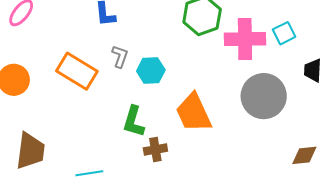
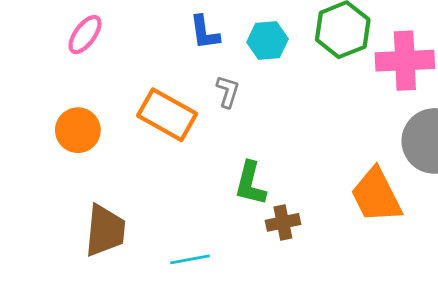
cyan hexagon: (151, 71) -> (268, 41), moved
orange trapezoid: (194, 113) -> (376, 195), moved

